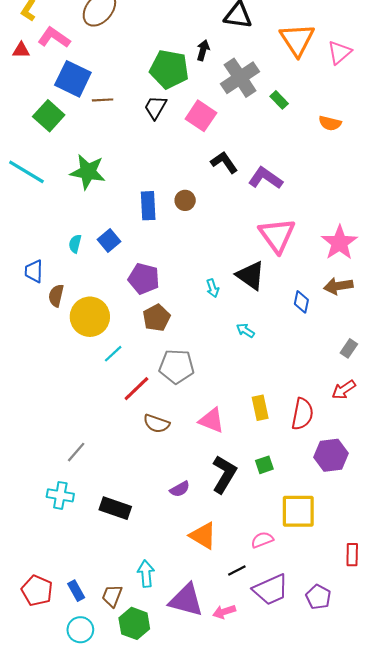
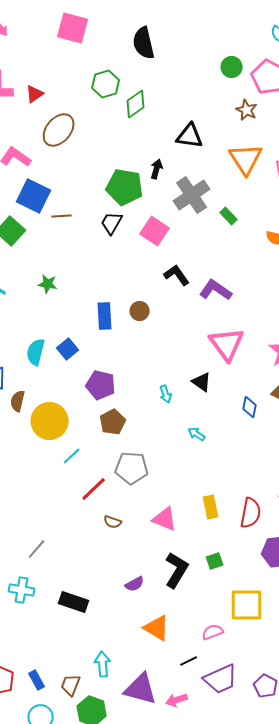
green star: (88, 172) -> (48, 284), size x0.6
cyan semicircle: (75, 244) -> (36, 352), size x1.5
black triangle: (251, 275) -> (202, 382), size x0.7
brown semicircle: (157, 424) -> (113, 522), size x0.7

